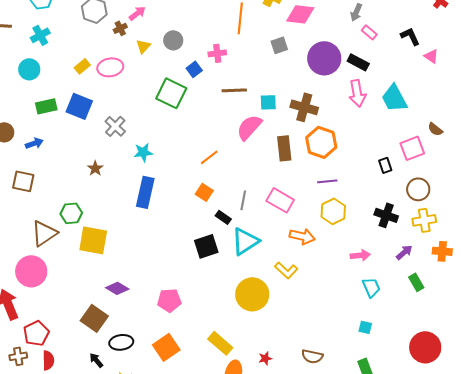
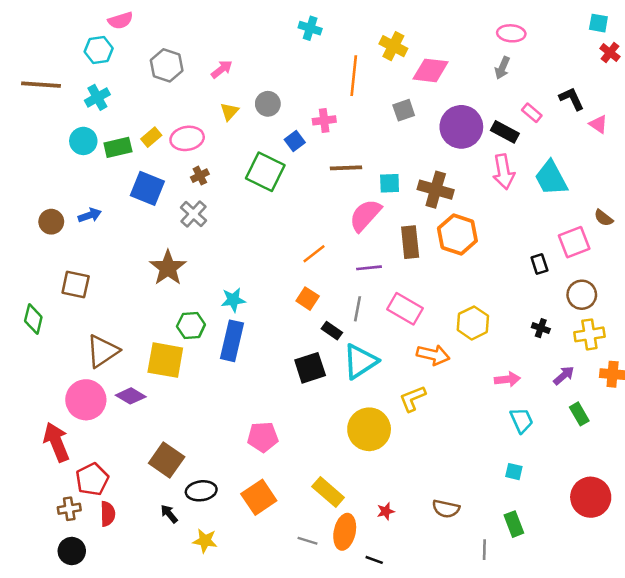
brown cross: (120, 28) -> (200, 176), moved
pink rectangle: (369, 32) -> (532, 113), moved
green rectangle: (46, 106) -> (118, 147), moved
blue arrow: (34, 143) -> (90, 215), moved
cyan star: (143, 152) -> (233, 300), moved
brown star: (95, 168) -> (168, 268), size x1.8
purple line: (327, 181) -> (369, 268), moved
blue rectangle: (145, 192) -> (232, 341), moved
green hexagon: (71, 213) -> (191, 325), moved
black cross: (386, 215) -> (541, 328), size x0.6
yellow L-shape: (286, 270) -> (413, 399), turned 115
purple diamond: (117, 288) -> (131, 396), moved

